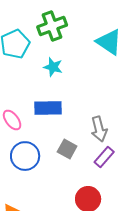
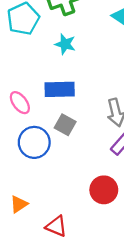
gray square: (67, 149) -> (65, 125), moved

